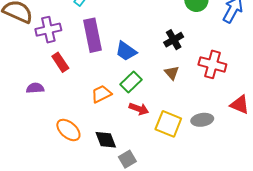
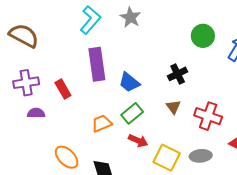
purple cross: (48, 30) -> (26, 83), moved
red cross: (212, 64) -> (208, 116), moved

